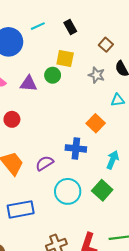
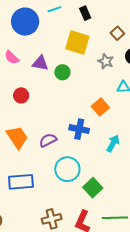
yellow square: (65, 58) -> (77, 43), size x1.4
green circle: (53, 75) -> (62, 72), moved
green square: (102, 190) -> (93, 188), moved

